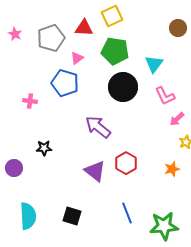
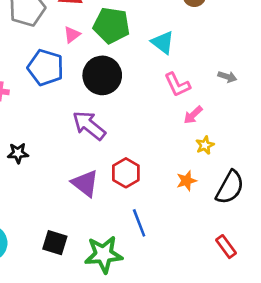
pink triangle: (77, 58) -> (72, 35), moved
cyan triangle: (154, 64) -> (163, 43), turned -30
black circle: (123, 87) -> (102, 75), moved
blue line: (127, 213) -> (139, 223), moved
green star: (164, 226) -> (104, 254), moved

